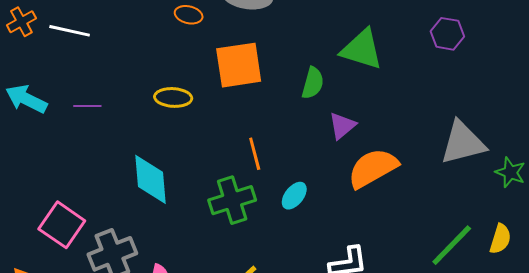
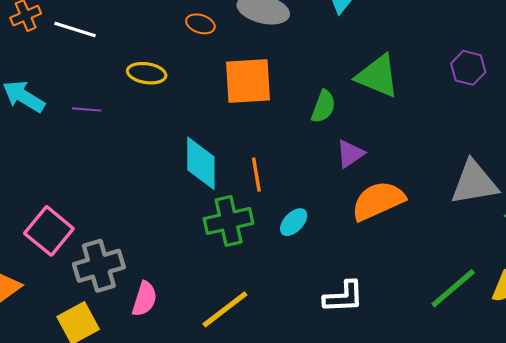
yellow ellipse: (173, 97) -> (147, 73), moved
cyan diamond: (151, 179) -> (201, 163), moved

